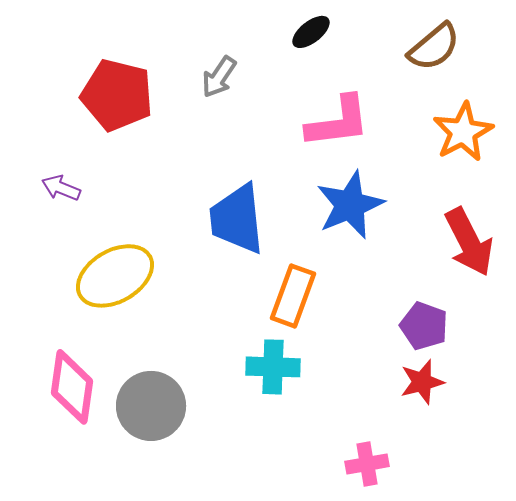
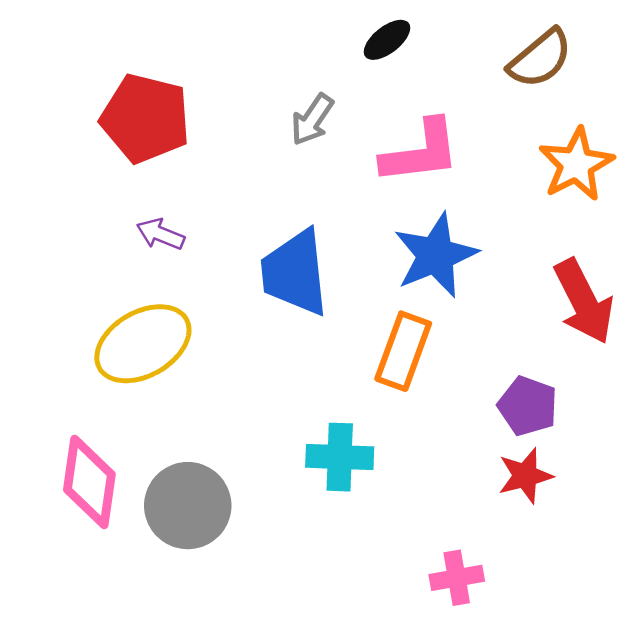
gray arrow: (219, 77) -> (312, 120), moved
purple arrow: (61, 188) -> (160, 234), moved
orange rectangle: (293, 296) -> (403, 351), moved

